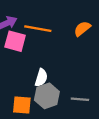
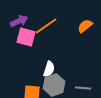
orange line: (38, 29) -> (46, 26), turned -45

